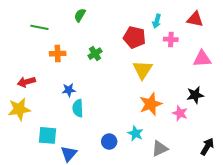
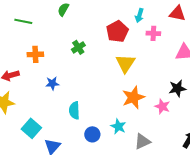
red pentagon: (134, 37) -> (117, 31), turned 30
orange cross: (58, 54) -> (35, 54), moved
cyan semicircle: (78, 108) -> (74, 110), moved
cyan square: (48, 135) -> (31, 128), turned 36

